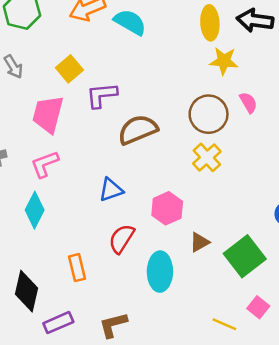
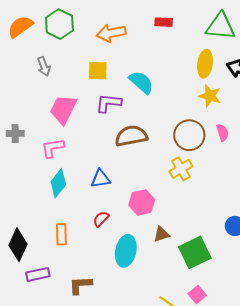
cyan semicircle: (130, 22) -> (141, 82), moved
yellow square: (69, 69) -> (98, 71), moved, turned 30
cyan diamond: (35, 210) -> (58, 183), moved
red semicircle: (122, 239) -> (101, 219), size x0.7

